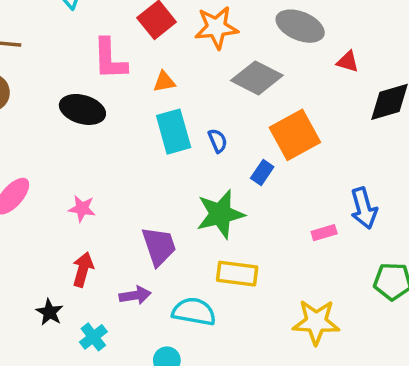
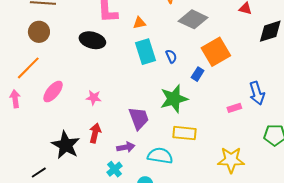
black star: (50, 312) -> (66, 145), moved, size x1.8
cyan cross: (93, 337) -> (114, 169), moved

